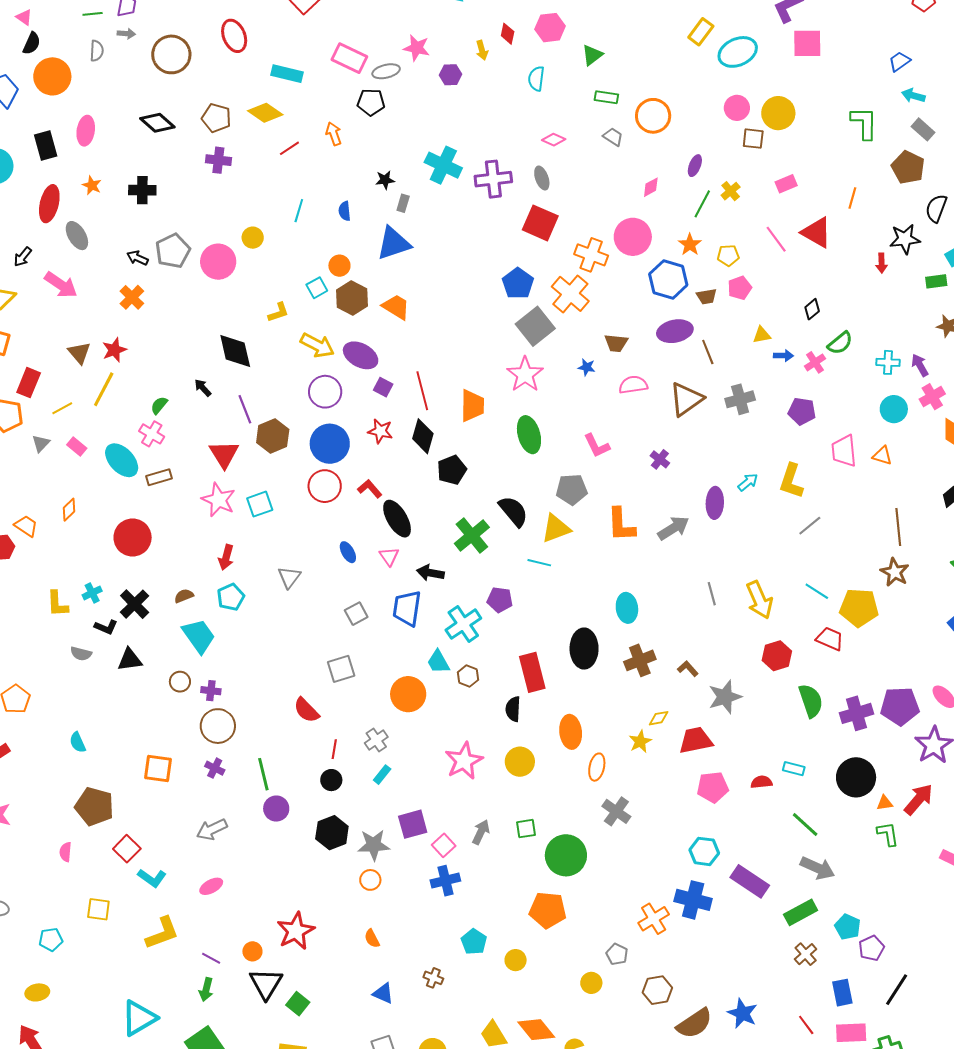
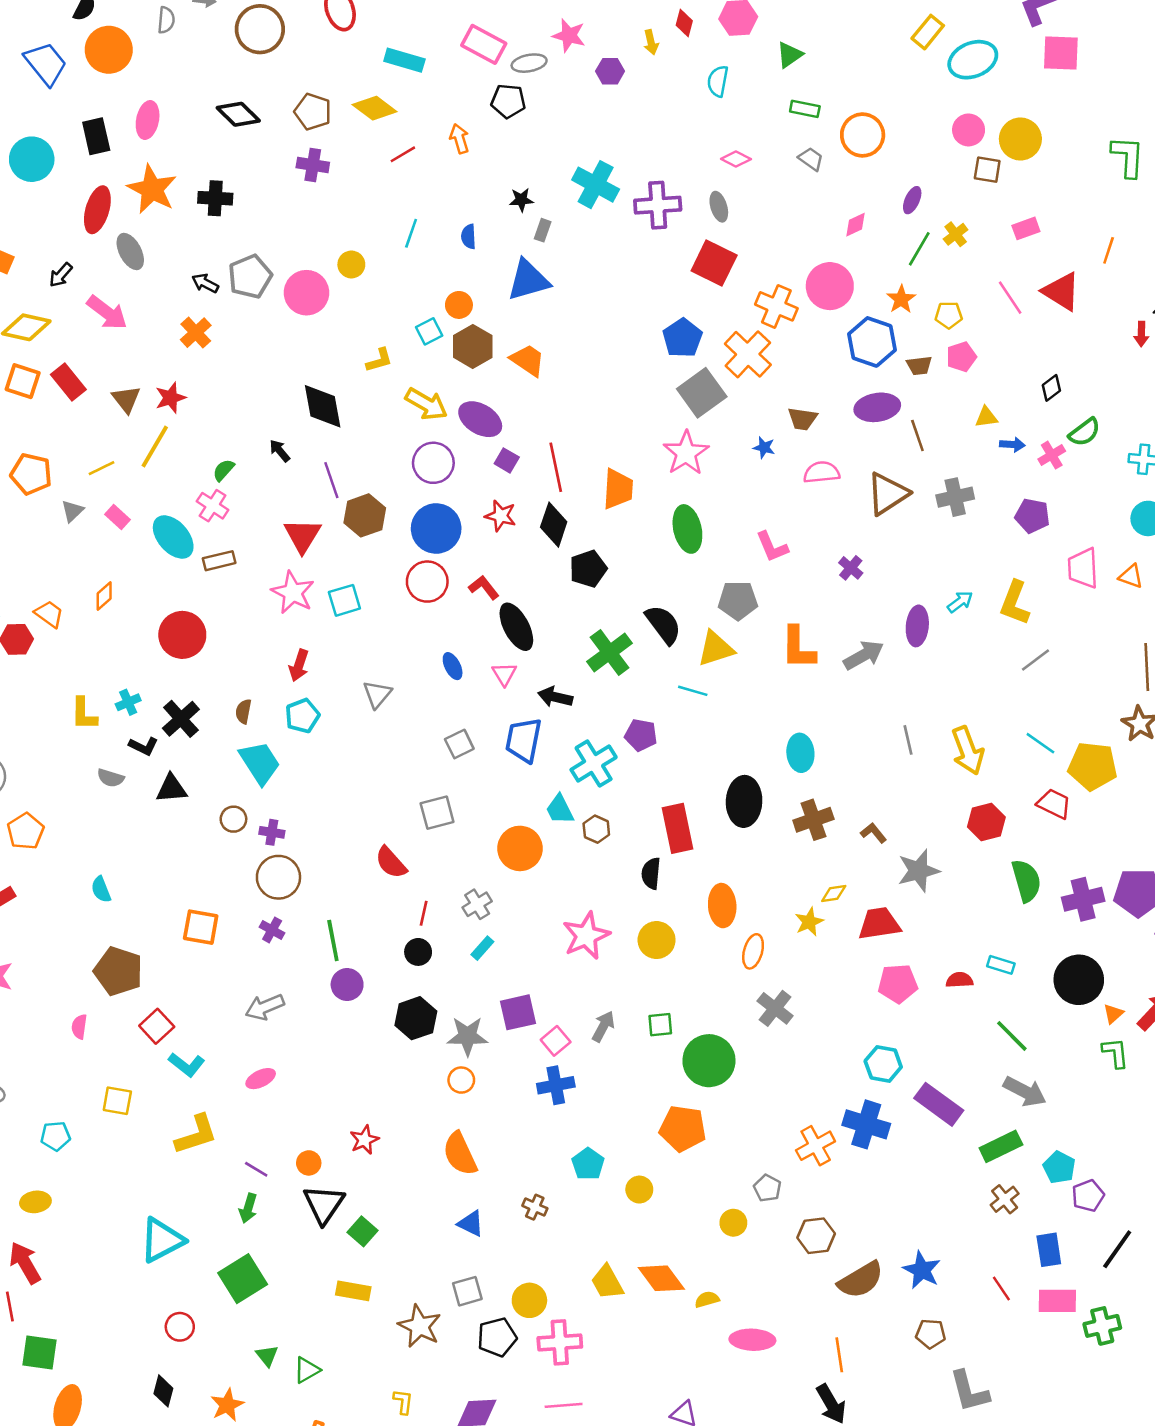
orange star: (92, 185) -> (152, 189), size x2.0
red rectangle: (29, 383) -> (68, 382), moved, turned -64
brown semicircle: (184, 596) -> (243, 711), turned -60
orange triangle: (885, 803) -> (1113, 1014), turned -36
red star: (296, 931) -> (364, 1140), size x0.6
orange semicircle: (372, 938) -> (460, 1154), size x1.8

